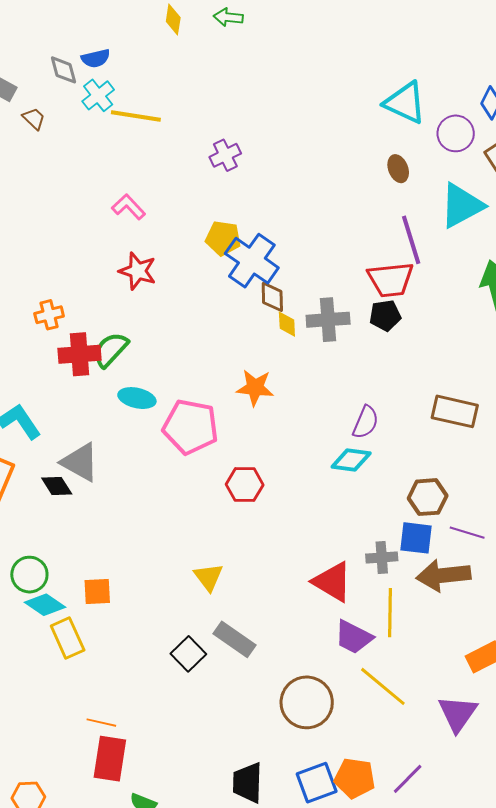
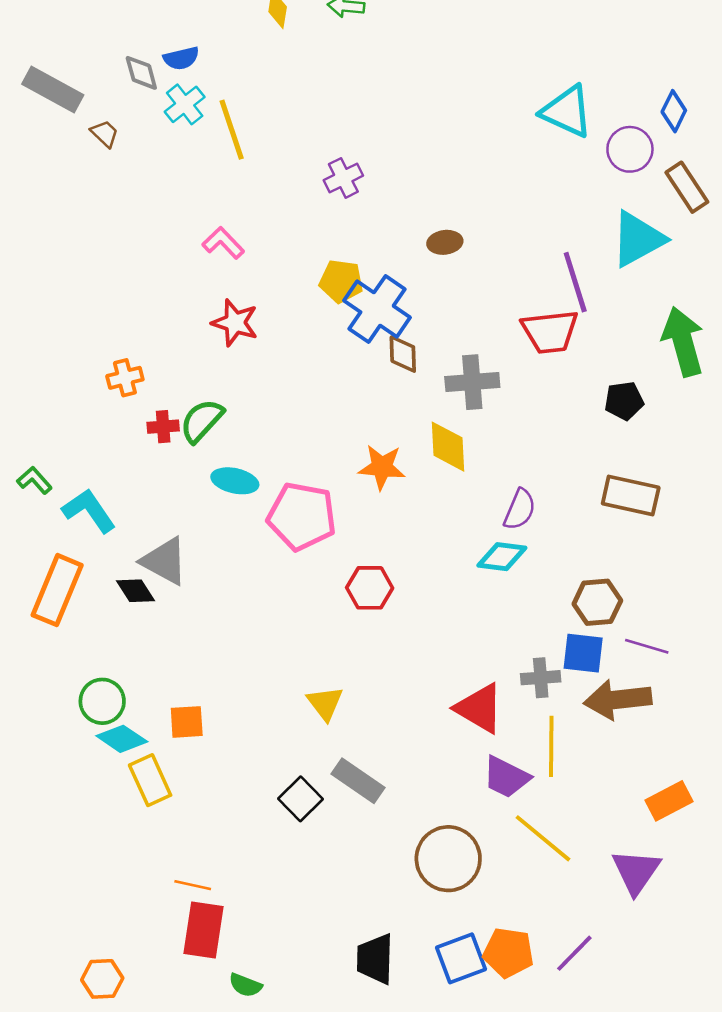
yellow line: (136, 116) -> (232, 130), turned 63
brown ellipse: (398, 169) -> (445, 242), moved, turned -76
black pentagon: (385, 315) -> (624, 401), moved
yellow diamond: (287, 324) -> (448, 447), moved, size x1.6
red cross: (80, 354) -> (163, 427), size x0.6

